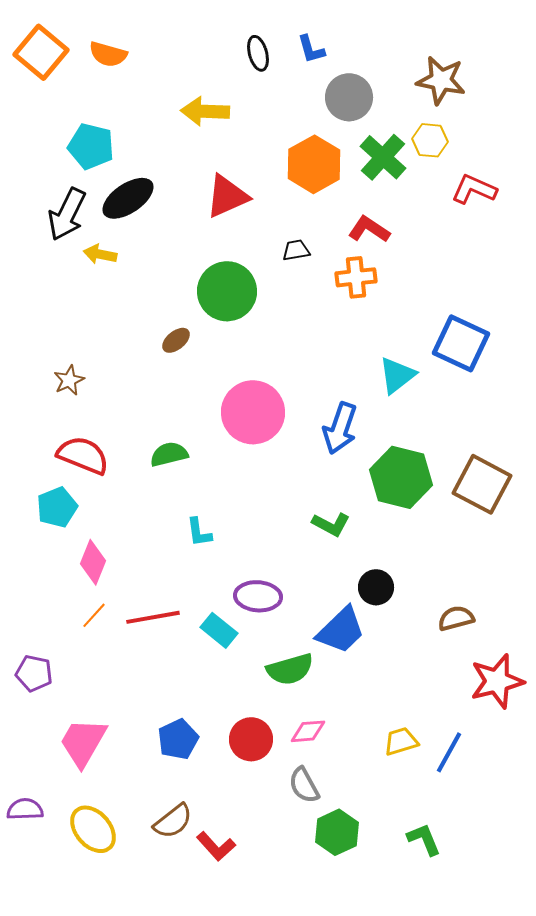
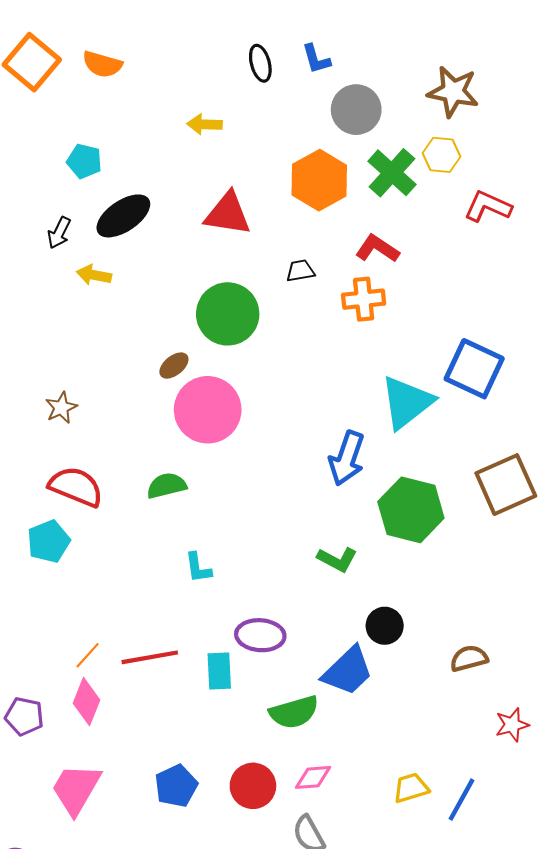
yellow arrow: (205, 111) -> (204, 124), size x0.7
cyan pentagon: (91, 146) -> (84, 161), size x0.7
red triangle: (227, 196) -> (228, 214), turned 33
black arrow: (67, 214) -> (59, 233), size x0.6
cyan triangle: (397, 375) -> (407, 402), size x1.4
pink circle: (253, 412) -> (208, 410), moved
brown square: (482, 484) -> (506, 485), moved, turned 38
pink diamond: (93, 562) -> (87, 702), moved
cyan rectangle: (219, 630) -> (219, 671), turned 48
red star: (497, 681) -> (512, 725), size x0.6

